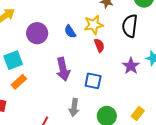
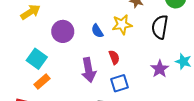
red semicircle: (99, 45) -> (114, 57), moved
cyan square: (13, 60) -> (37, 59), turned -36
blue square: (93, 81) -> (120, 83), turned -30

